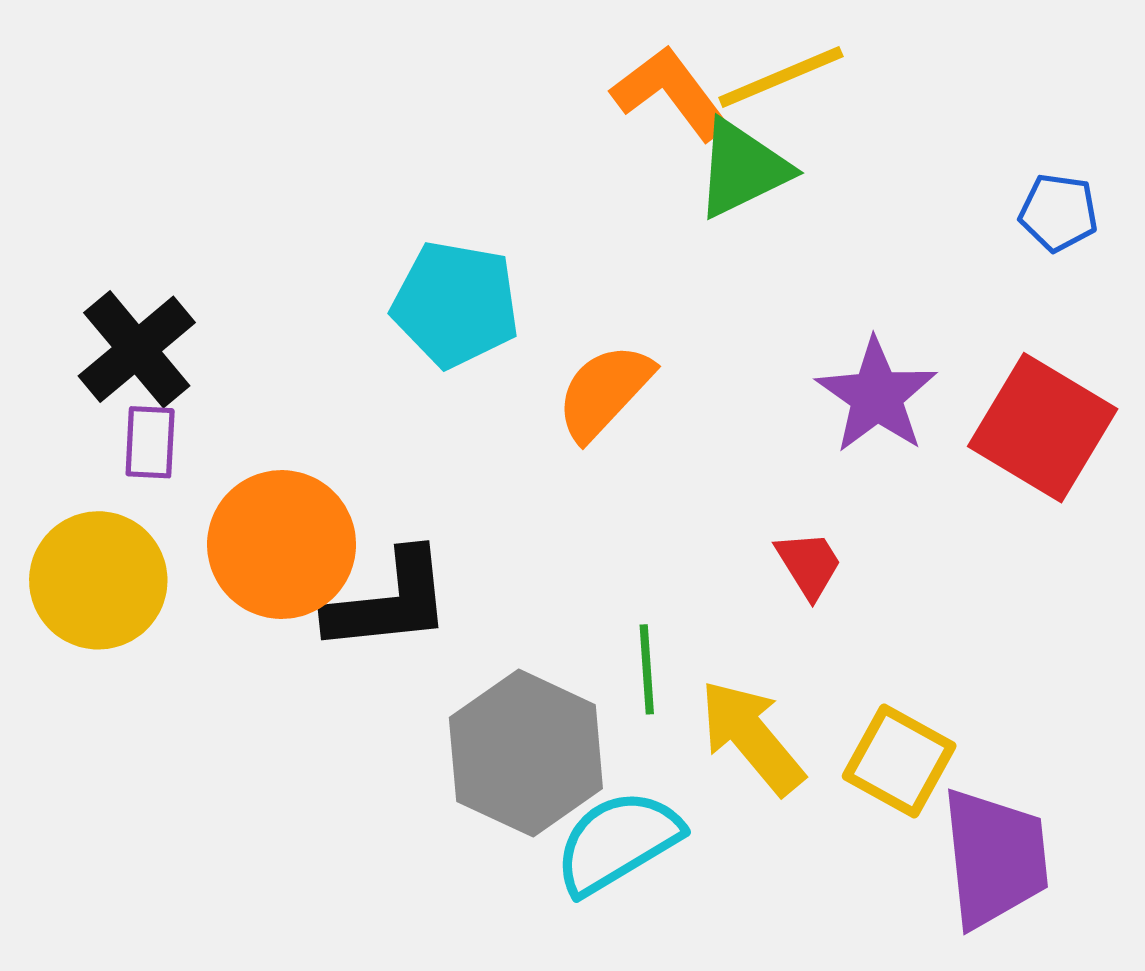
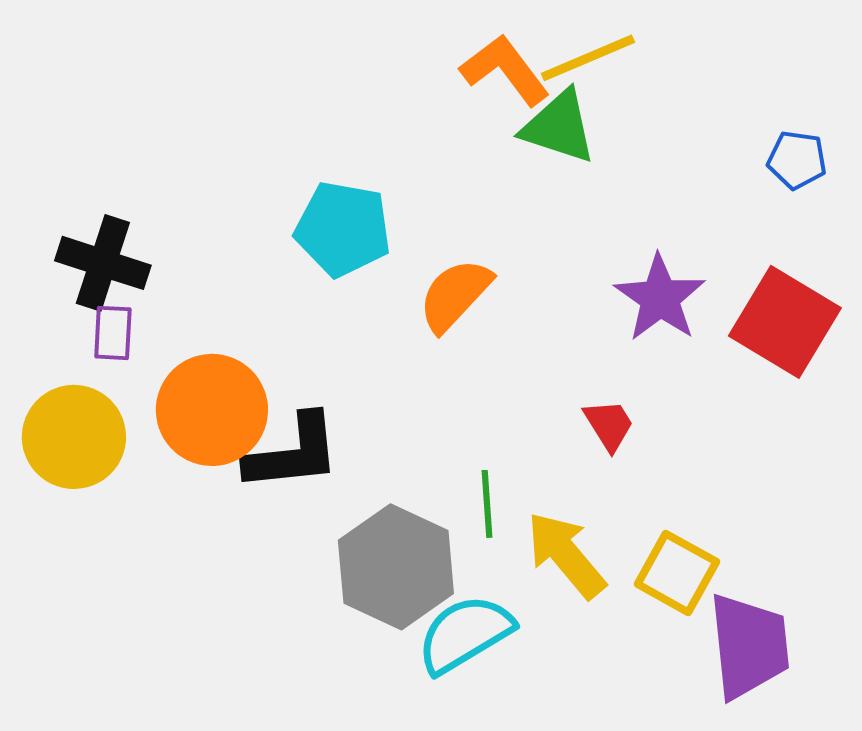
green triangle: (742, 169) -> (559, 127), turned 44
black cross: (137, 349) -> (103, 263), turned -32

